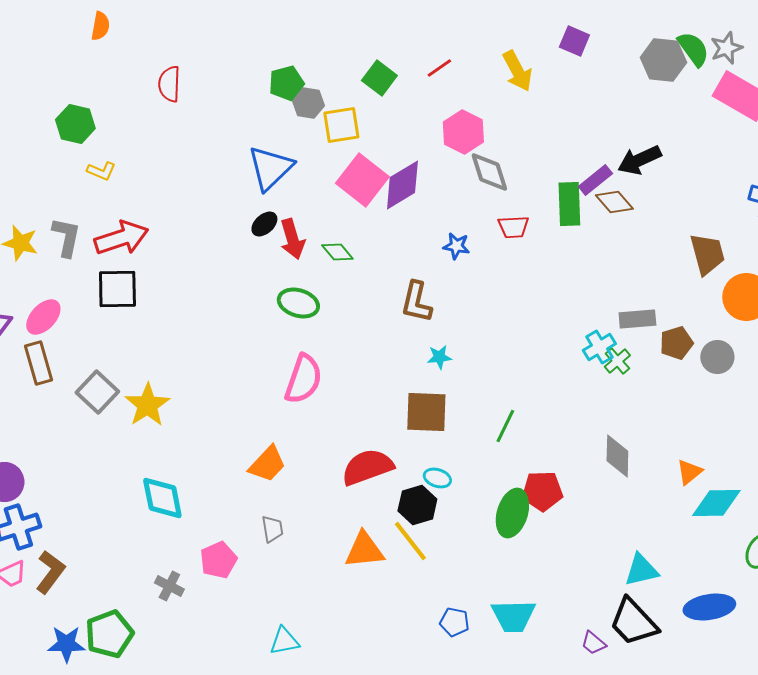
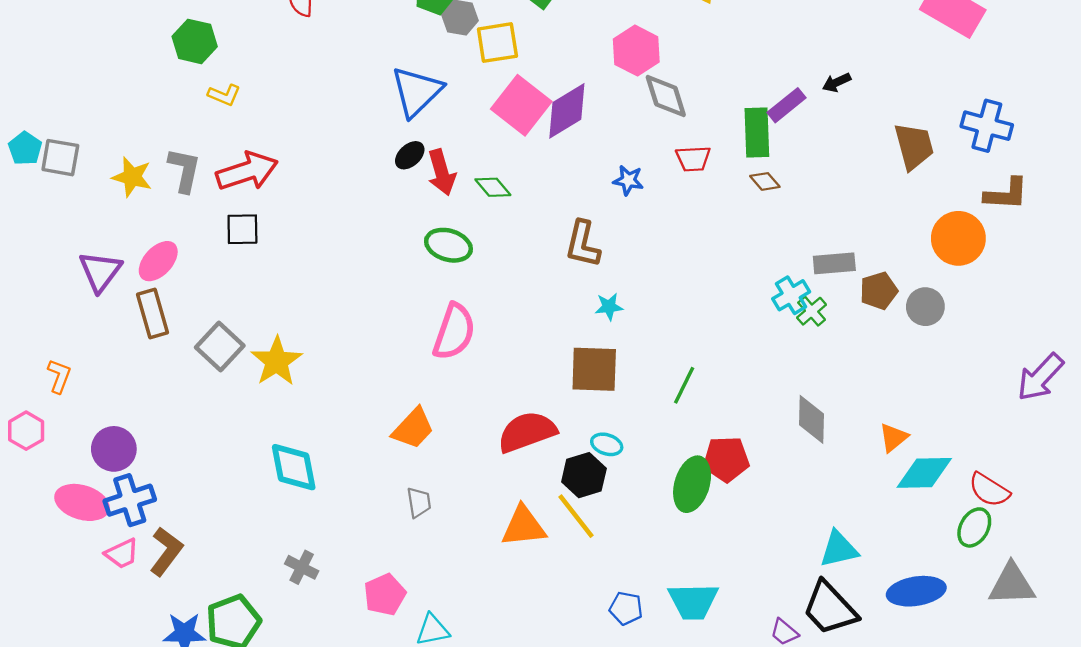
black arrow: (639, 160) -> (837, 82), size x0.6
brown diamond: (614, 202) -> (765, 181), moved, size x0.7
brown trapezoid: (707, 254) -> (914, 146), moved
black square: (117, 289) -> (242, 229), size x0.7
pink pentagon: (218, 560) -> (385, 595), moved

